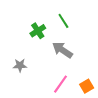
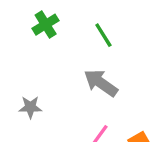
green cross: (38, 31) -> (46, 25), moved

